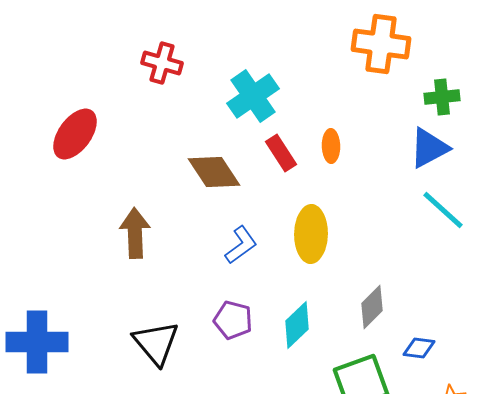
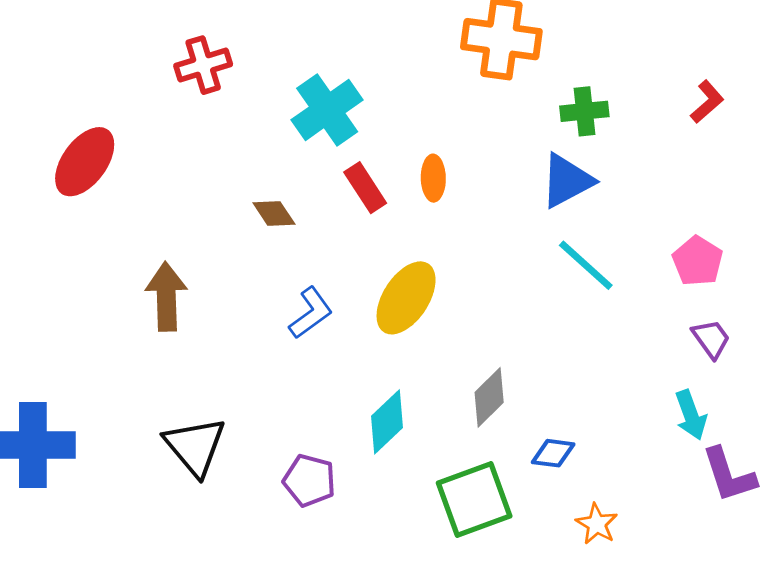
red cross: (162, 63) -> (203, 65), turned -33
brown diamond: (214, 172) -> (274, 213), size x0.6
yellow ellipse: (311, 234) -> (406, 298), turned 32
purple pentagon: (233, 320) -> (309, 480), moved

